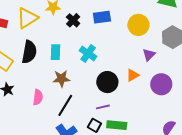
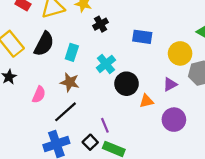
blue rectangle: (102, 17) -> (142, 37), moved
yellow circle: (138, 25) -> (180, 53), moved
black circle: (107, 82) -> (127, 84), moved
purple line: (103, 107) -> (105, 125), turned 64

